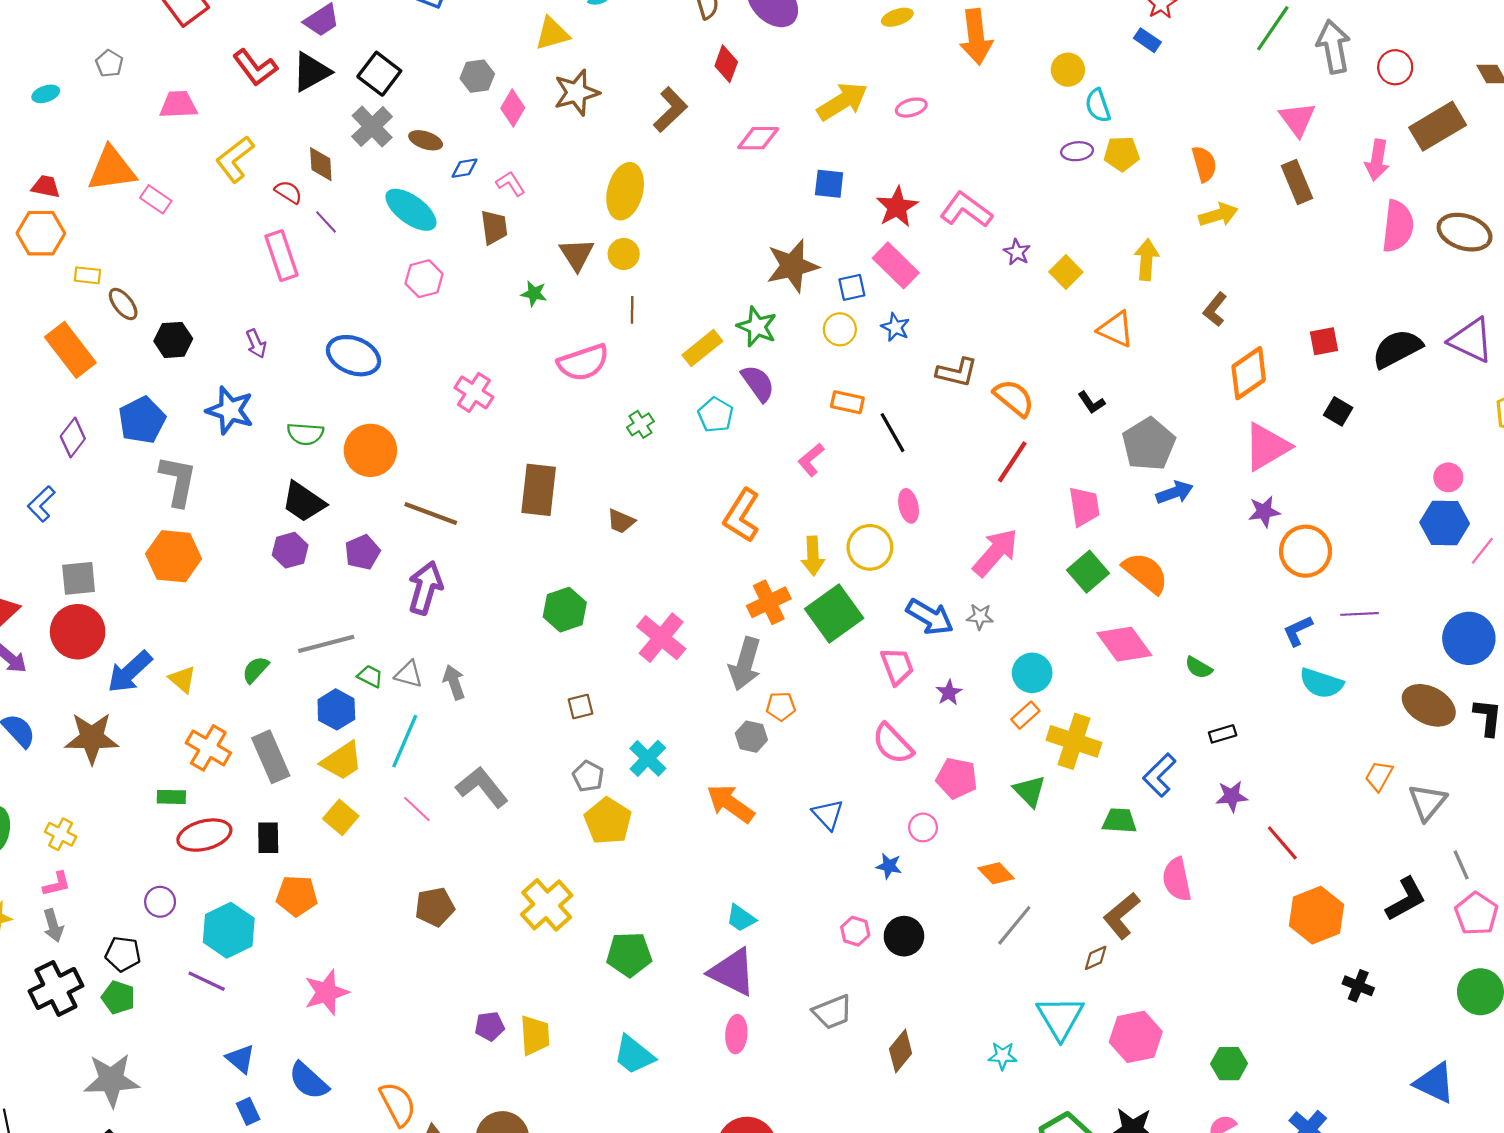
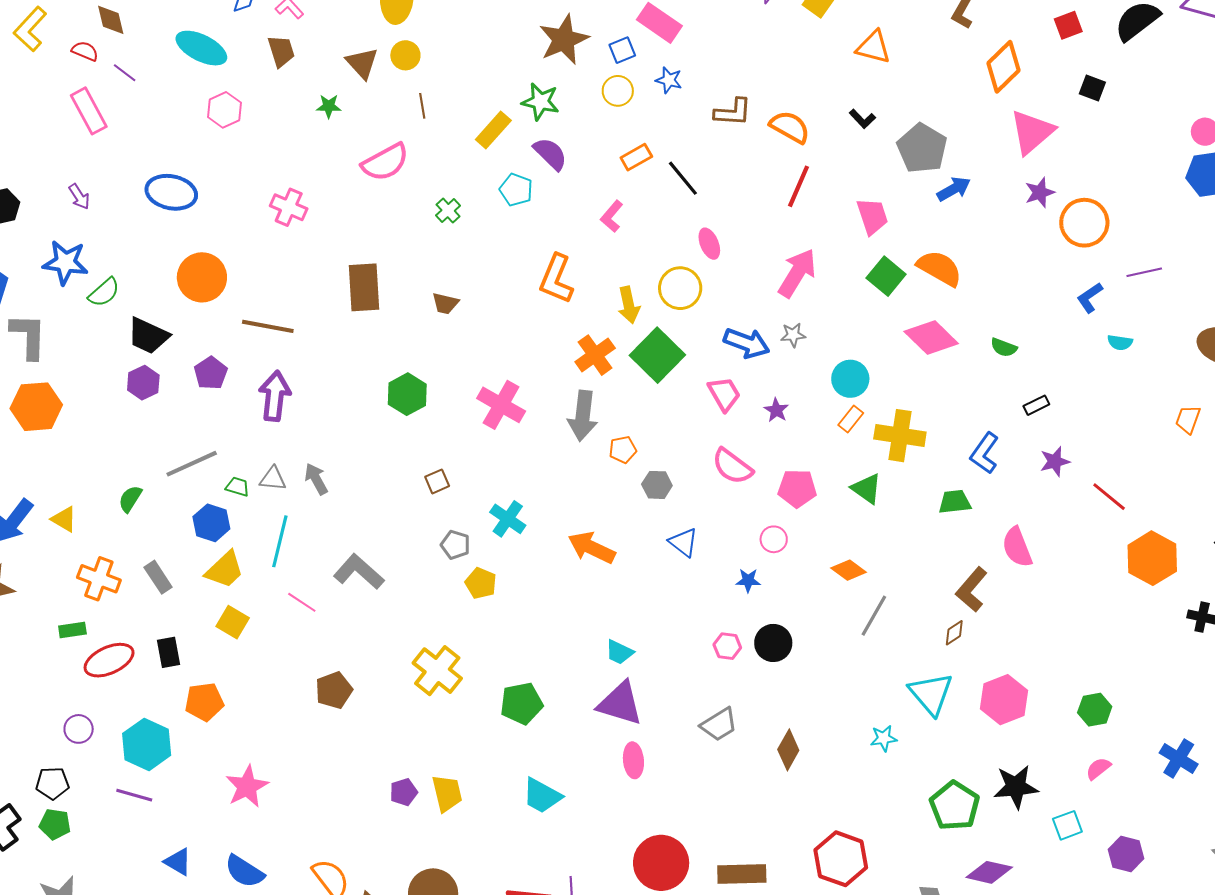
orange rectangle: (847, 402) -> (636, 157), turned -32
green semicircle: (305, 434) -> (104, 292), moved, turned -36
cyan semicircle: (1321, 683) -> (1120, 342), size x0.6
gray hexagon: (751, 737) -> (657, 485), moved
gray rectangle: (271, 757) -> (158, 577), size x0.7
yellow pentagon: (608, 821) -> (481, 583), size x0.7

